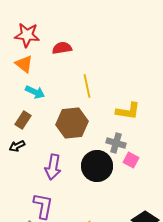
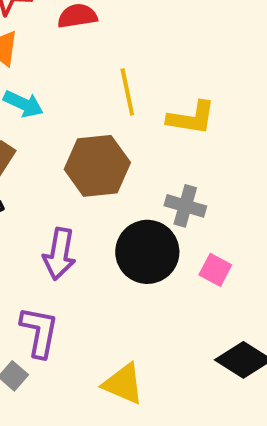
yellow L-shape: (128, 111) -> (191, 118), moved
pink square: (131, 160) -> (215, 270), moved

